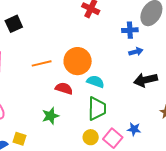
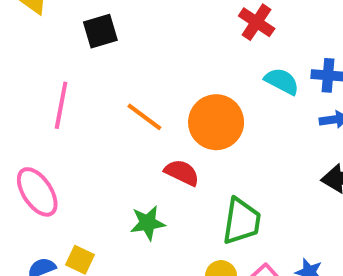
orange line: (42, 63) -> (144, 117), turned 42
cyan semicircle: (95, 82) -> (282, 81), moved

